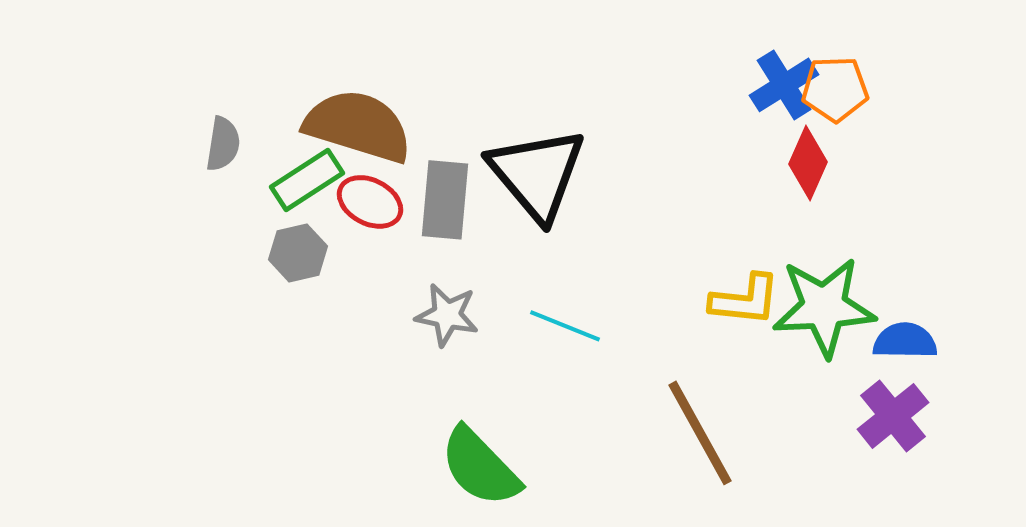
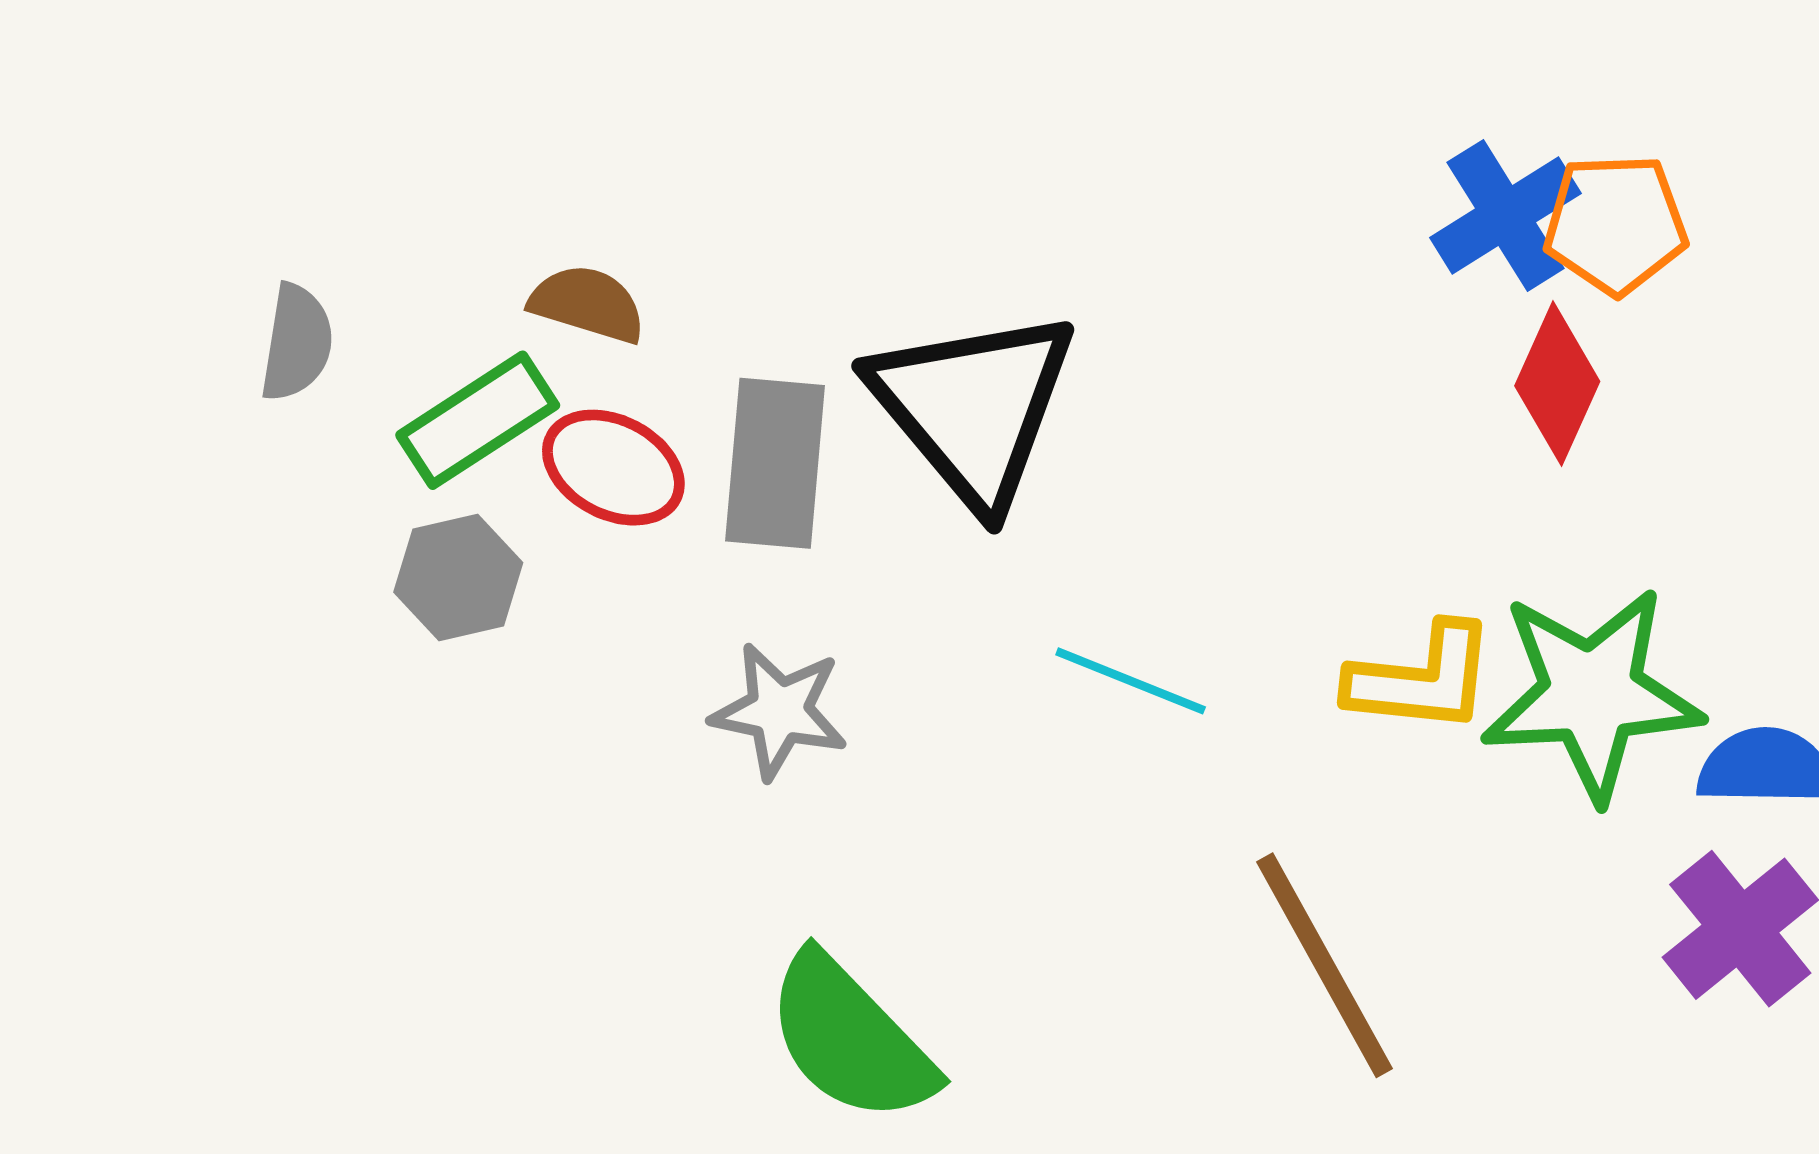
brown semicircle: (358, 126) -> (588, 304), size x0.5
cyan line: (565, 326) -> (1131, 681), moved

